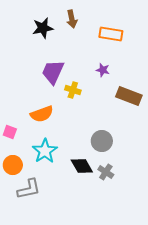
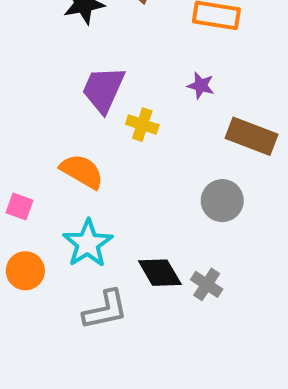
orange semicircle: (42, 114) -> (82, 171), turned -130
gray circle: (102, 141) -> (222, 201), moved
gray L-shape: (29, 189) -> (105, 310), moved

